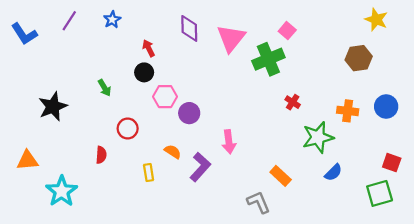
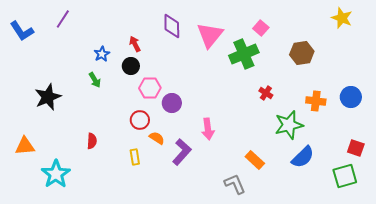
blue star: (112, 20) -> (102, 54), moved
brown hexagon: (359, 58) -> (302, 53), moved
red circle: (128, 129) -> (140, 120), moved
blue semicircle: (333, 173) -> (303, 157), size x1.4

